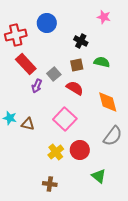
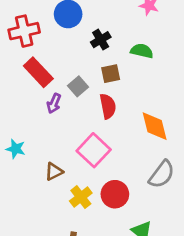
black cross: (81, 41) -> (101, 40), moved, turned 32
green semicircle: (102, 62) -> (142, 51), moved
red semicircle: (75, 88) -> (108, 106), turned 48
brown triangle: (28, 124) -> (54, 171), moved, turned -40

